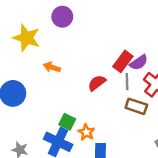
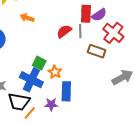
red rectangle: (123, 61) -> (86, 14), turned -36
gray line: (127, 82) -> (80, 31), moved

